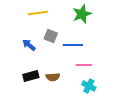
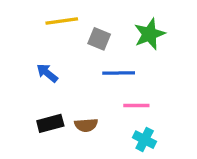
green star: (82, 14) -> (149, 34), moved
gray square: (51, 36) -> (99, 39), moved

